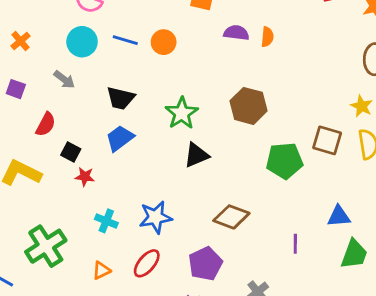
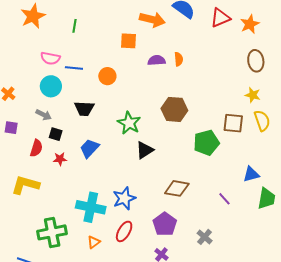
blue line: (125, 40) -> (74, 68), moved
black trapezoid: (121, 98) -> (84, 108), moved
black square: (71, 152) -> (56, 134), moved
red star: (85, 177) -> (60, 159), moved
cyan cross: (106, 221) -> (91, 207), size x1.8
purple line: (295, 244) -> (224, 199), turned -32
green cross: (46, 246) -> (52, 232), turned 32

